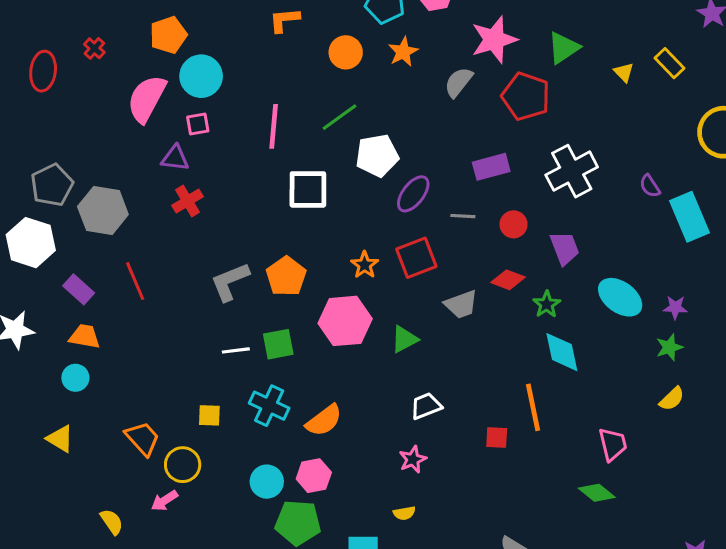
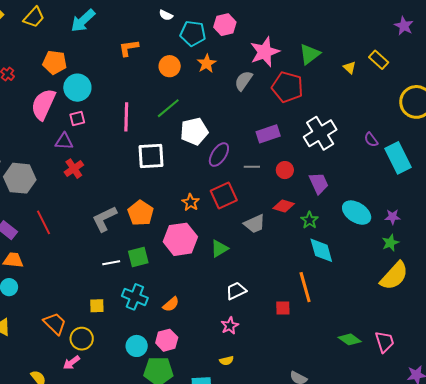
orange pentagon: (168, 35) -> (55, 62), turned 30
yellow semicircle: (672, 399) -> (394, 276), size x1.8
orange semicircle: (324, 420) -> (171, 304), size x0.7
pink trapezoid: (613, 444) -> (385, 342), moved

